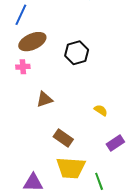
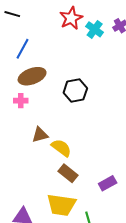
yellow semicircle: (101, 110) -> (61, 148), moved, size x1.5
brown rectangle: (63, 138) -> (68, 173), moved

